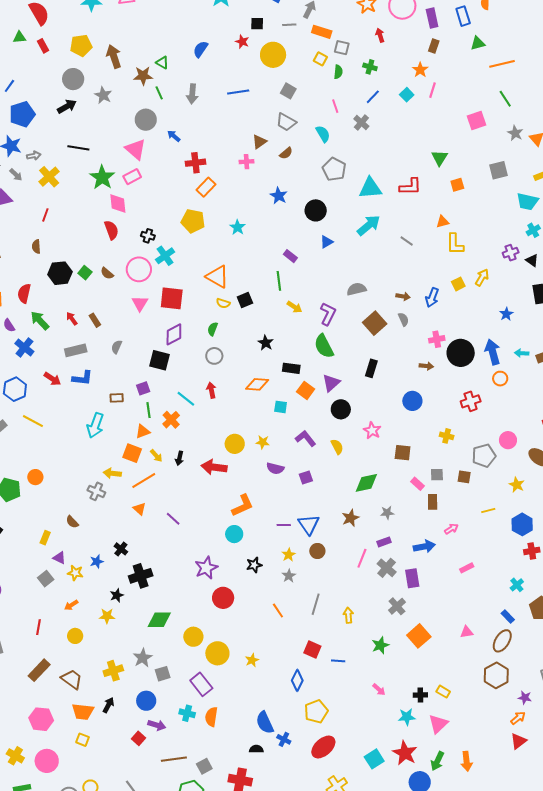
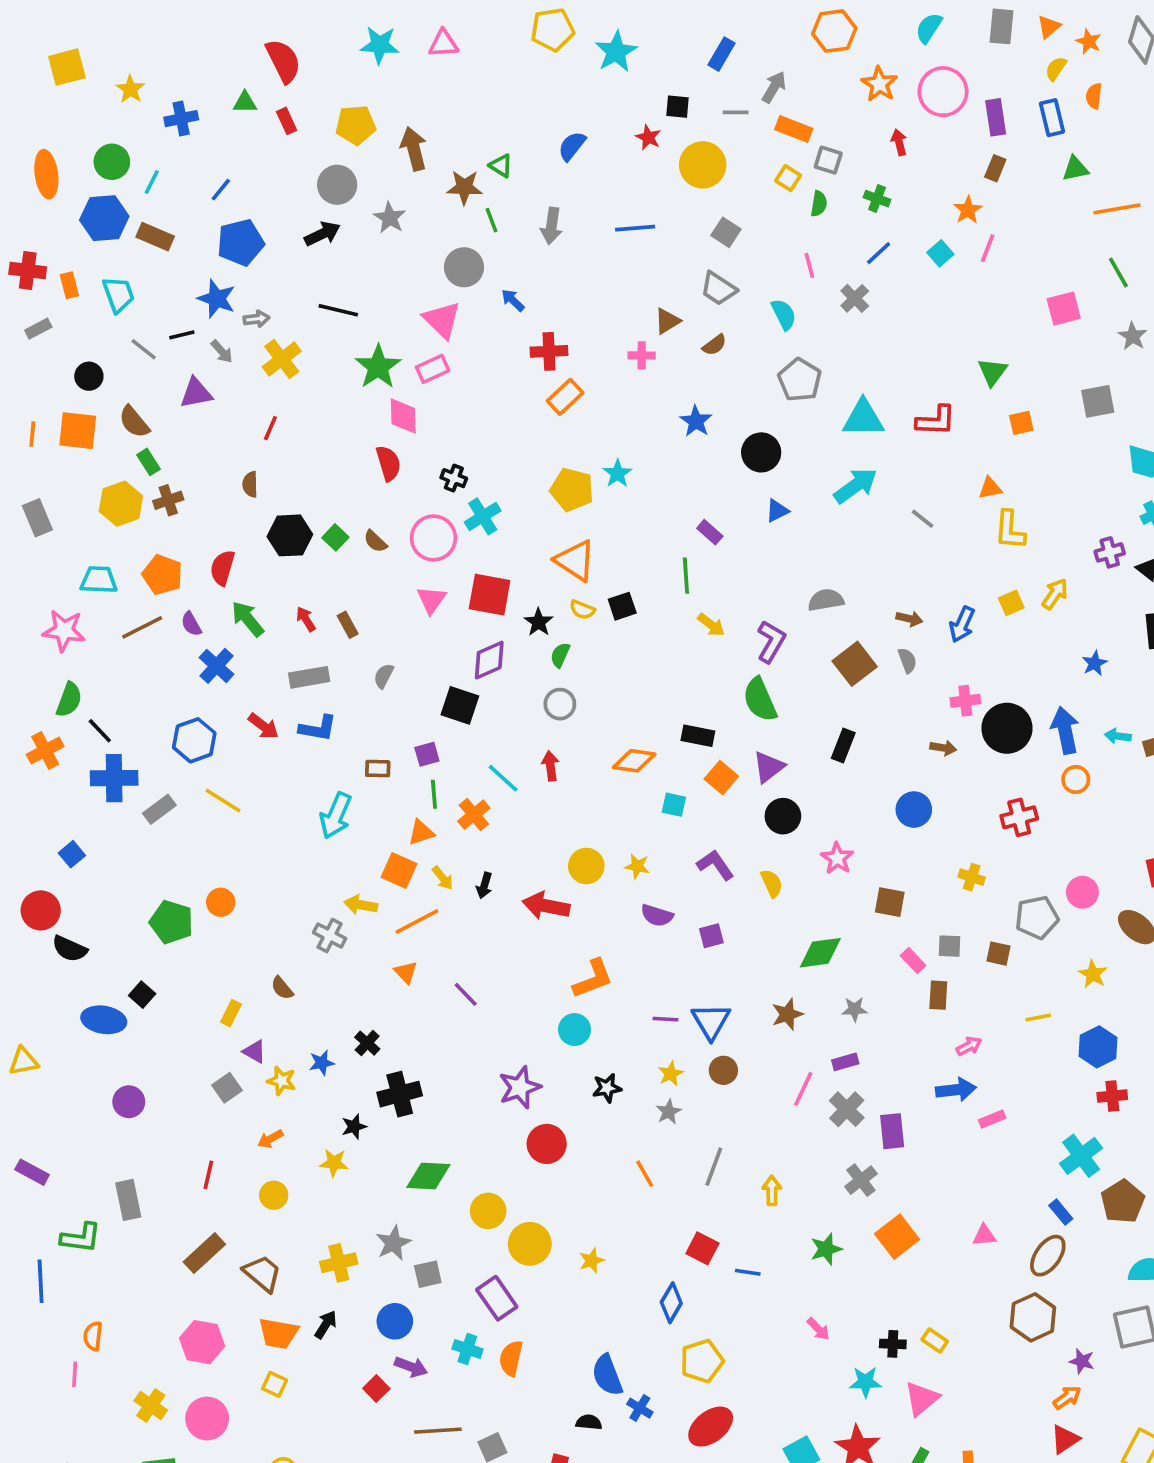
yellow pentagon: (193, 221) -> (572, 490), moved
black star: (266, 343) -> (538, 622), moved
blue arrow: (424, 546) -> (956, 1090), moved
cyan cross: (517, 585) -> (1081, 1156), size x1.6

